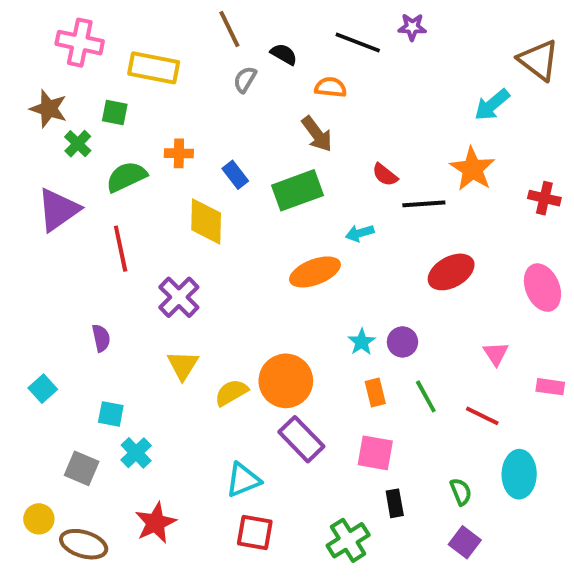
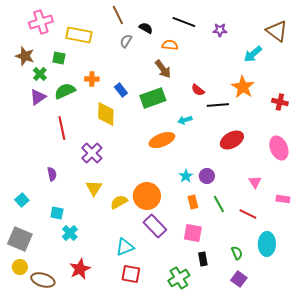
purple star: (412, 27) -> (220, 30), moved
pink cross: (80, 43) -> (41, 22), turned -30
purple triangle: (58, 210) -> (38, 97), moved, size x0.7
gray square: (82, 468) -> (20, 239), moved, size x1.4

